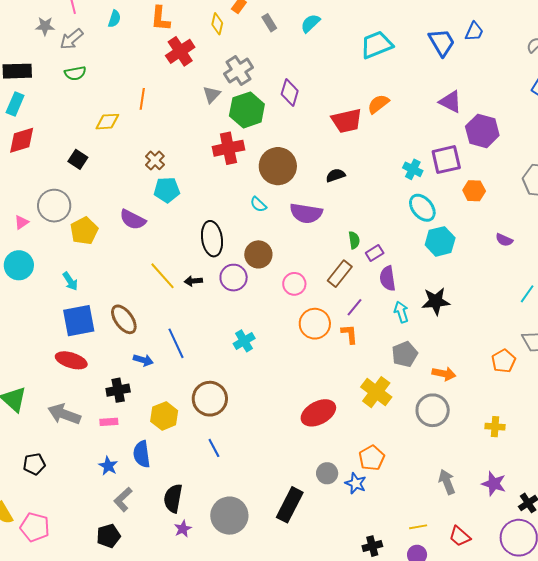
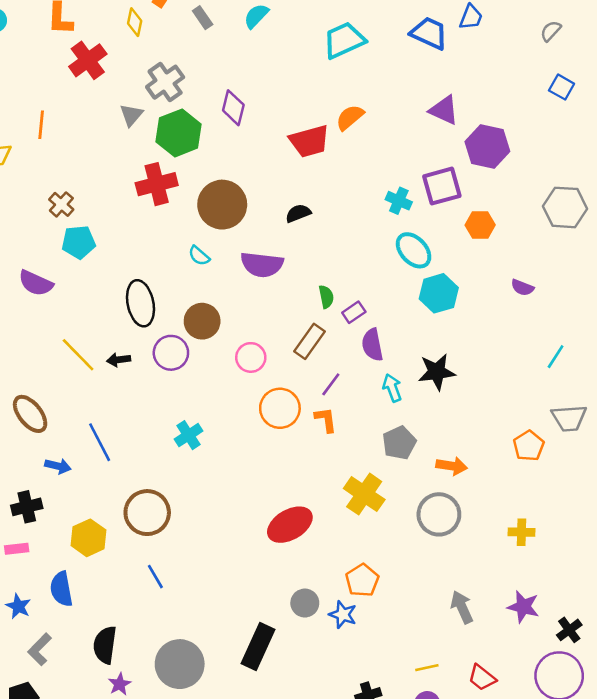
blue trapezoid: (442, 42) -> (429, 33), turned -32

